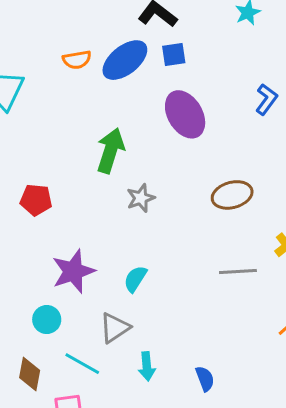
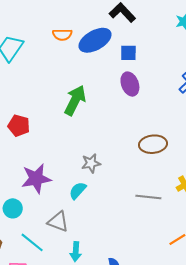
blue square: (174, 54) -> (128, 53), moved
purple ellipse: (185, 114) -> (130, 84), size x0.7
gray star: (141, 198) -> (91, 163), moved
gray triangle: (115, 328) -> (58, 222), turned 45

